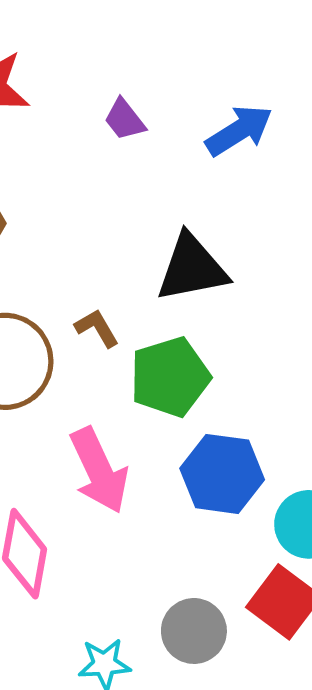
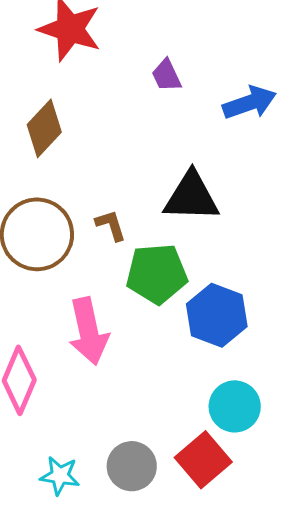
blue hexagon: (222, 474) -> (217, 315), moved

